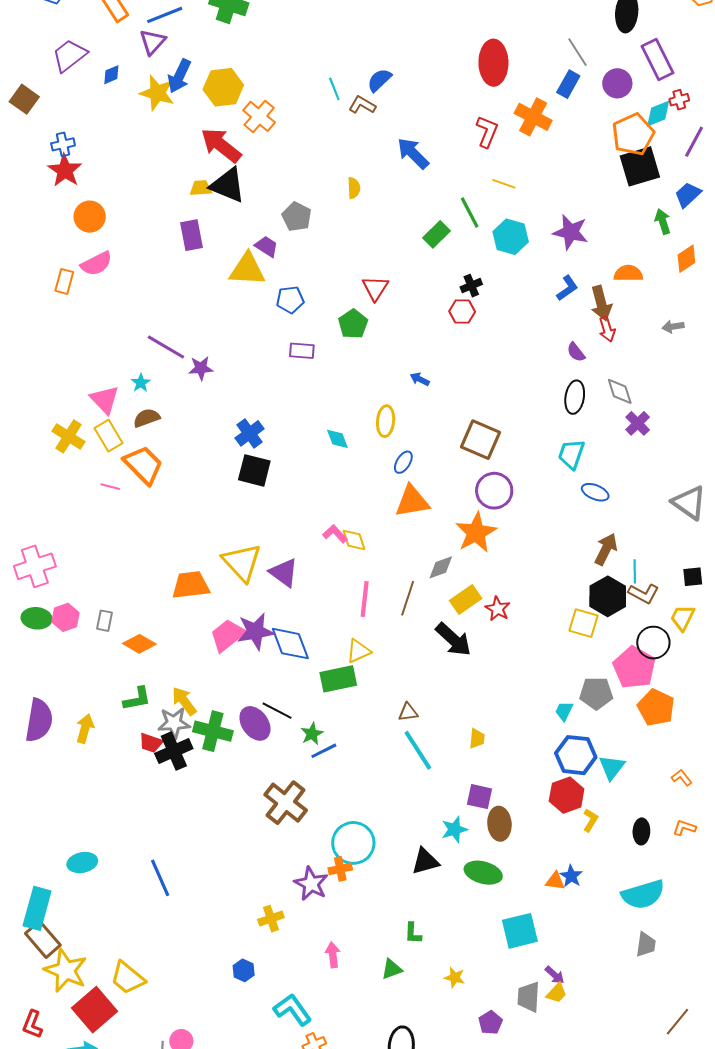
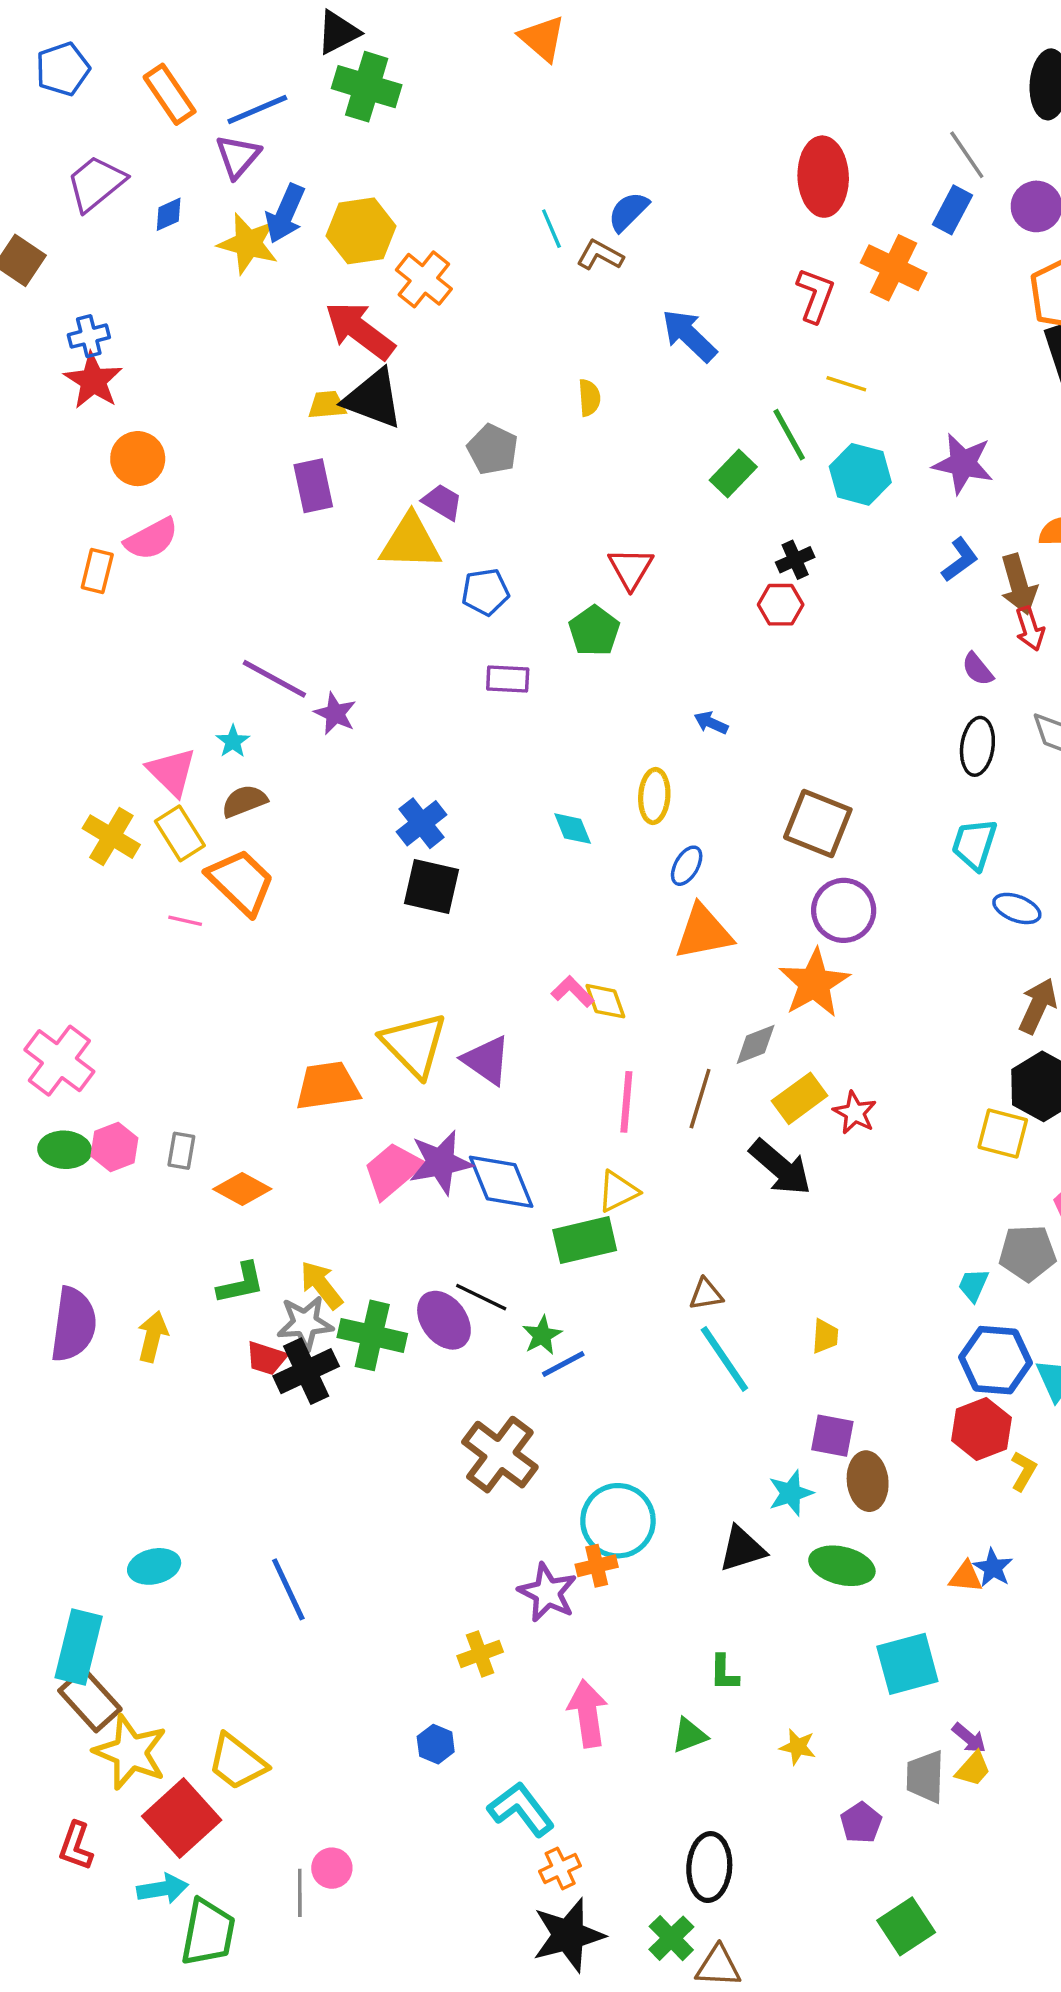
purple star: (201, 368) -> (335, 713), turned 30
pink cross: (35, 566) -> (59, 1061), turned -33
pink arrow: (333, 955) -> (588, 1713), size x1.5

